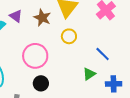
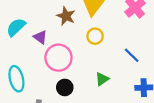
purple triangle: (16, 16) -> (40, 37), moved
green triangle: (89, 74) -> (102, 79), moved

